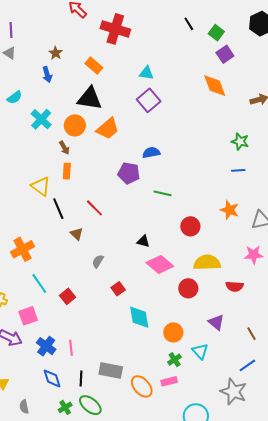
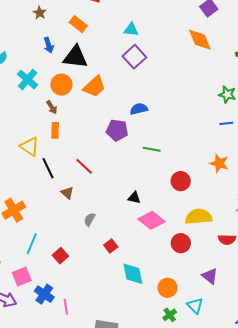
blue arrow: (47, 75) -> (49, 45), moved
cyan line: (39, 283) -> (32, 244), turned 60
blue cross: (46, 346) -> (44, 294), moved

